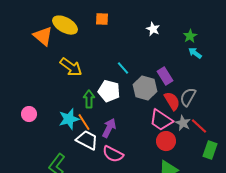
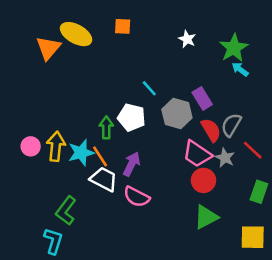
orange triangle: (43, 36) -> (48, 48), turned 30
green star: (190, 36) -> (234, 48), size x1.6
yellow arrow: (71, 67) -> (56, 146), moved, turned -120
red line: (199, 126) -> (253, 150), moved

